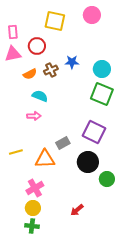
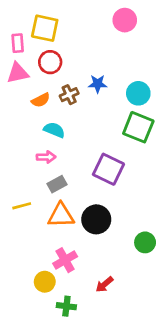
yellow square: (55, 21) -> (45, 28), moved
purple square: (94, 132) -> (108, 169), moved
gray rectangle: (63, 143) -> (57, 184), moved
black circle: (88, 162) -> (96, 219), moved
pink cross: (35, 188) -> (65, 260), moved
green cross: (32, 226) -> (66, 306), moved

